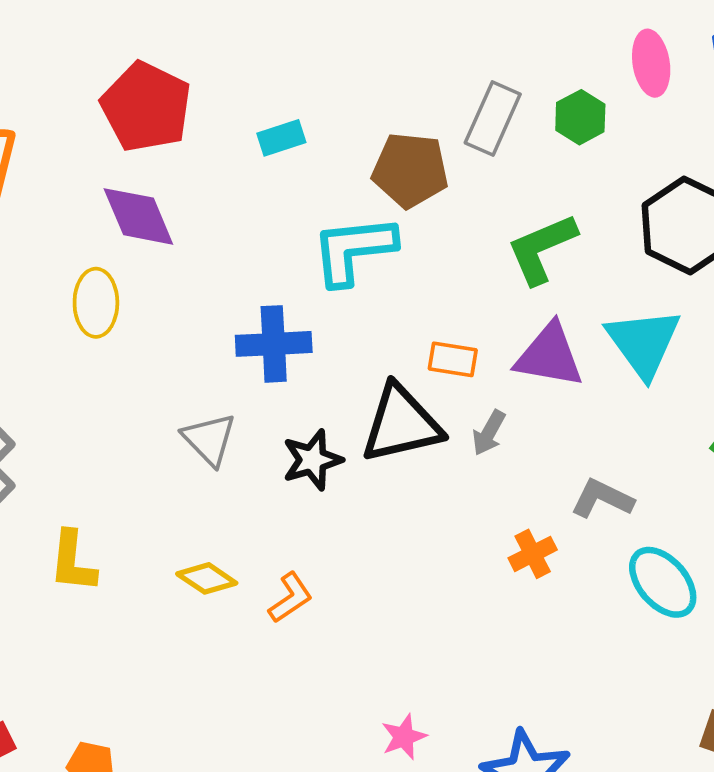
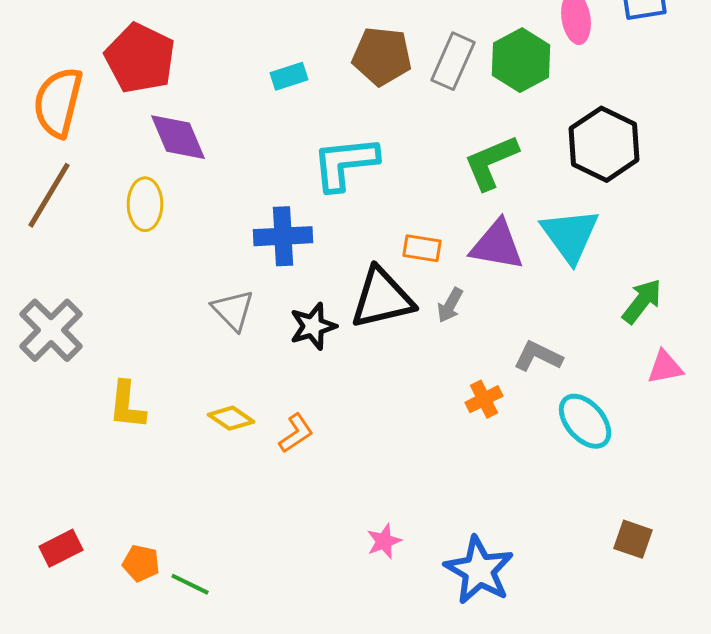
red pentagon: (146, 107) -> (140, 58), moved
green hexagon: (580, 117) -> (521, 60), size x1.5
brown pentagon: (410, 170) -> (382, 56), moved

